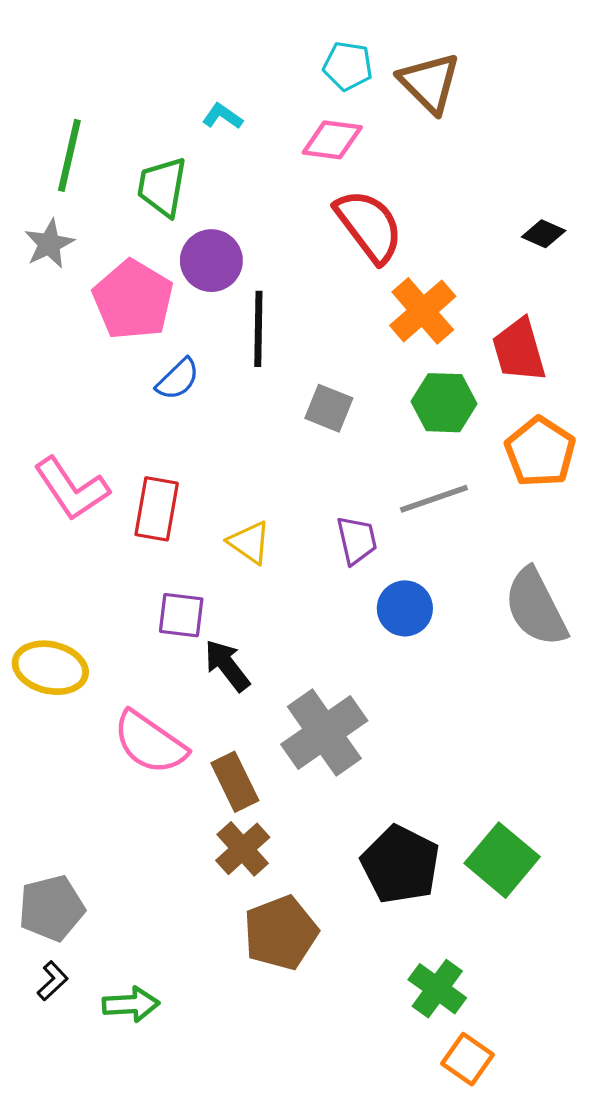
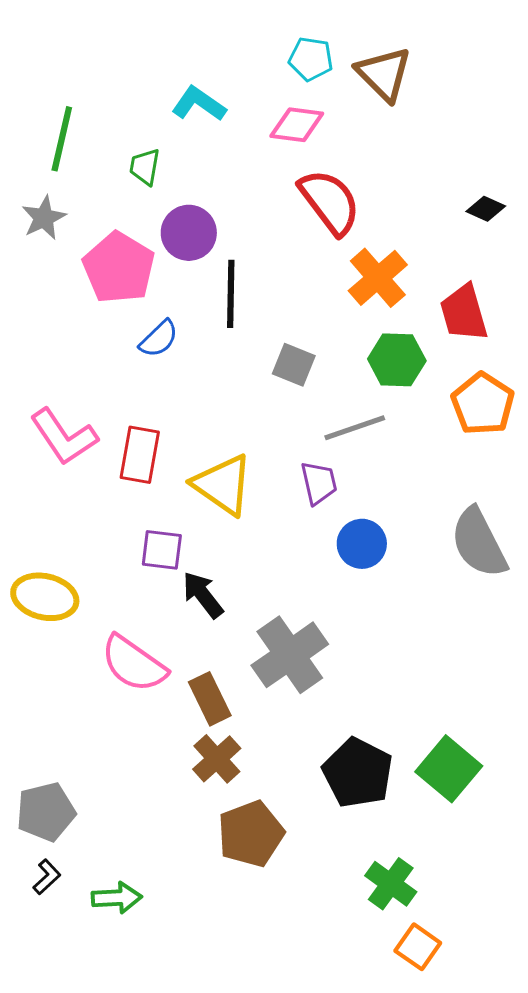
cyan L-shape: (223, 116) -> (199, 104), size x1.5
green trapezoid: (162, 187) -> (145, 167), size x0.7
gray line: (434, 499) -> (355, 428), moved
yellow triangle: (249, 542) -> (223, 485), size x1.6

